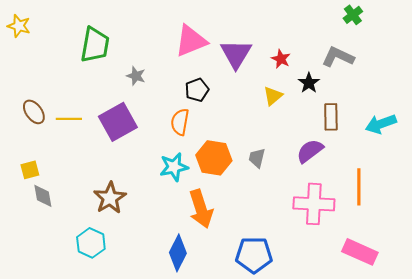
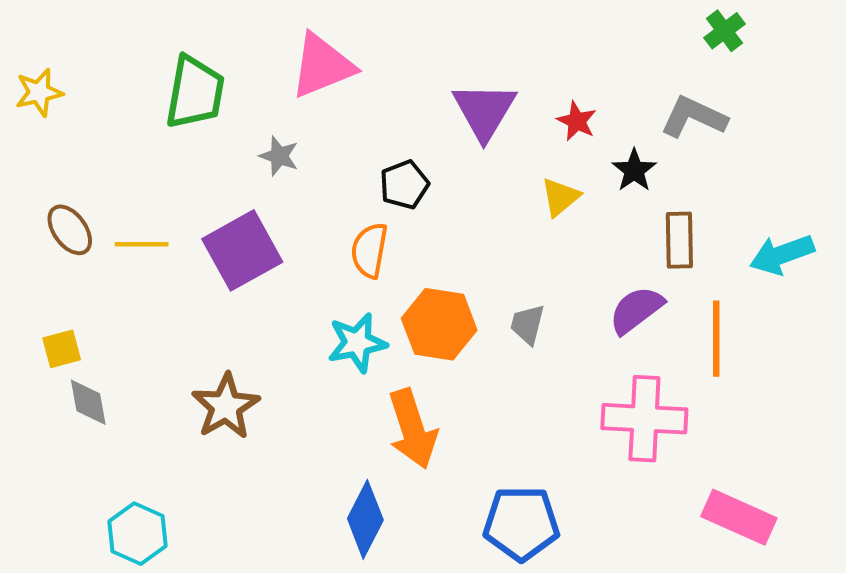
yellow star: (19, 26) -> (39, 92), moved, turned -30
pink triangle: (191, 41) -> (322, 66), moved
orange line: (359, 187) -> (716, 339), moved
cyan hexagon: (91, 243) -> (138, 534), moved

